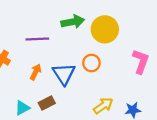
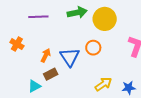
purple line: (37, 39) -> (38, 17), moved
brown rectangle: (47, 103) -> (51, 74), moved

